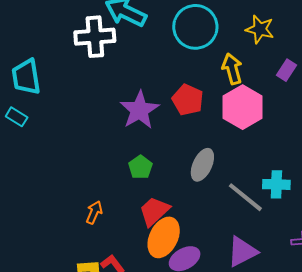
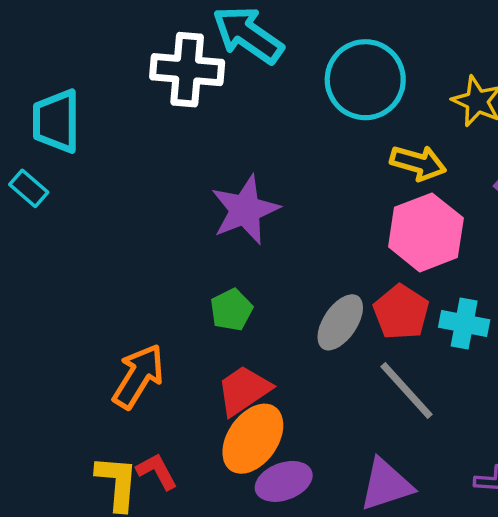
yellow arrow: (232, 69) -> (418, 163), turned 112
red pentagon: (188, 100) -> (401, 312), moved
cyan cross: (276, 184) -> (464, 323), moved
orange arrow: (94, 212) -> (138, 376), size x1.6

